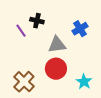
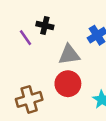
brown cross: (24, 82) -> (29, 99), turned 30

